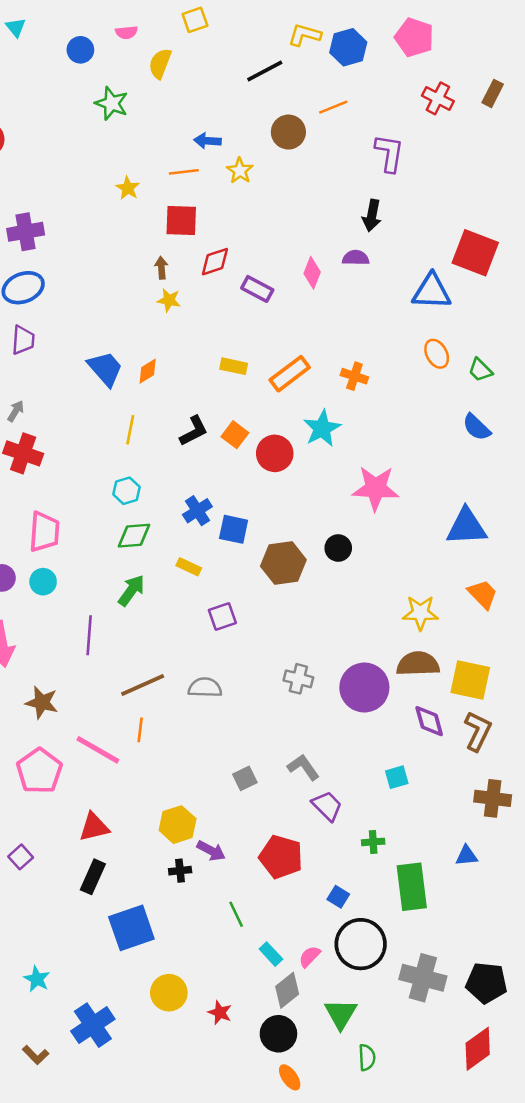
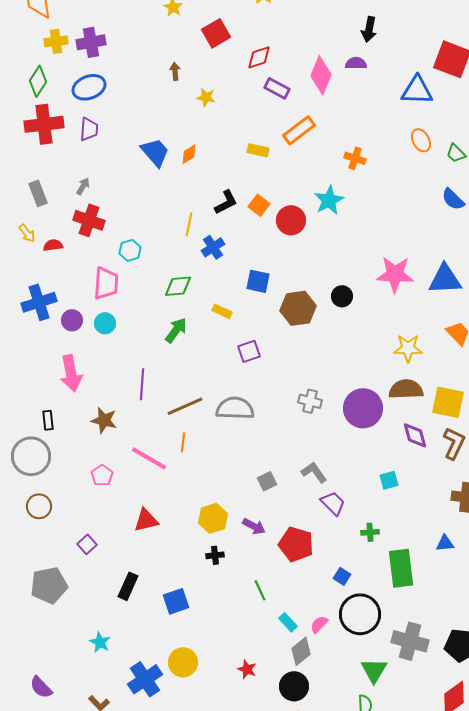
red square: (181, 220) -> (216, 33), turned -32
red diamond: (215, 262) -> (259, 57), moved
brown arrow: (161, 268) -> (175, 71), moved
pink diamond: (312, 273) -> (321, 75), size x1.5
orange rectangle: (290, 374) -> (299, 130), moved
yellow line: (130, 430) -> (189, 224), moved
pink star: (376, 488) -> (395, 274), moved
cyan hexagon: (126, 491) -> (130, 250), moved
blue cross: (197, 511) -> (213, 247), moved
purple line: (89, 635) -> (142, 384), moved
gray semicircle: (205, 688) -> (235, 408), size x1.4
pink pentagon: (39, 771) -> (102, 475), size x0.6
purple arrow: (211, 851) -> (254, 526), moved
black rectangle: (93, 877) -> (128, 586), moved
blue square: (131, 928) -> (176, 601), size x0.7
yellow circle: (169, 993) -> (183, 662), moved
green triangle: (341, 1014) -> (374, 670), moved

